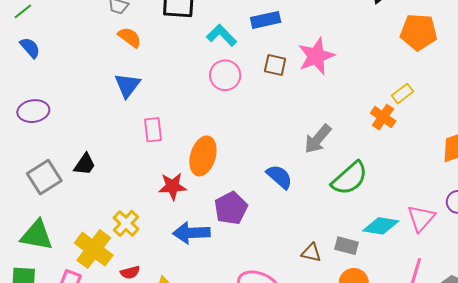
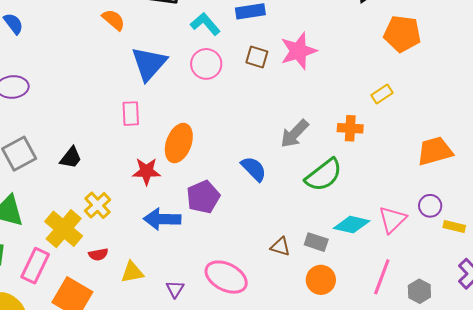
blue triangle: (127, 85) -> (149, 64), moved, size x1.4
orange cross: (383, 117) -> (350, 128), moved, turned -35
black trapezoid: (85, 164) -> (71, 158), moved

